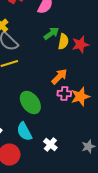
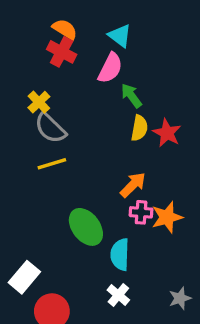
green arrow: (51, 34) -> (131, 96), moved, turned -91
red star: (80, 44) -> (167, 133), turned -30
cyan semicircle: (24, 132) -> (120, 254), moved, turned 30

